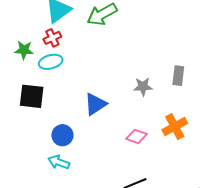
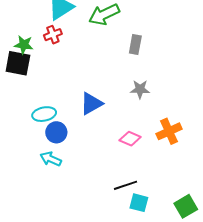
cyan ellipse: (51, 62) -> (44, 114), moved
gray rectangle: (178, 76) -> (135, 45), moved
black square: (32, 96) -> (18, 63), moved

